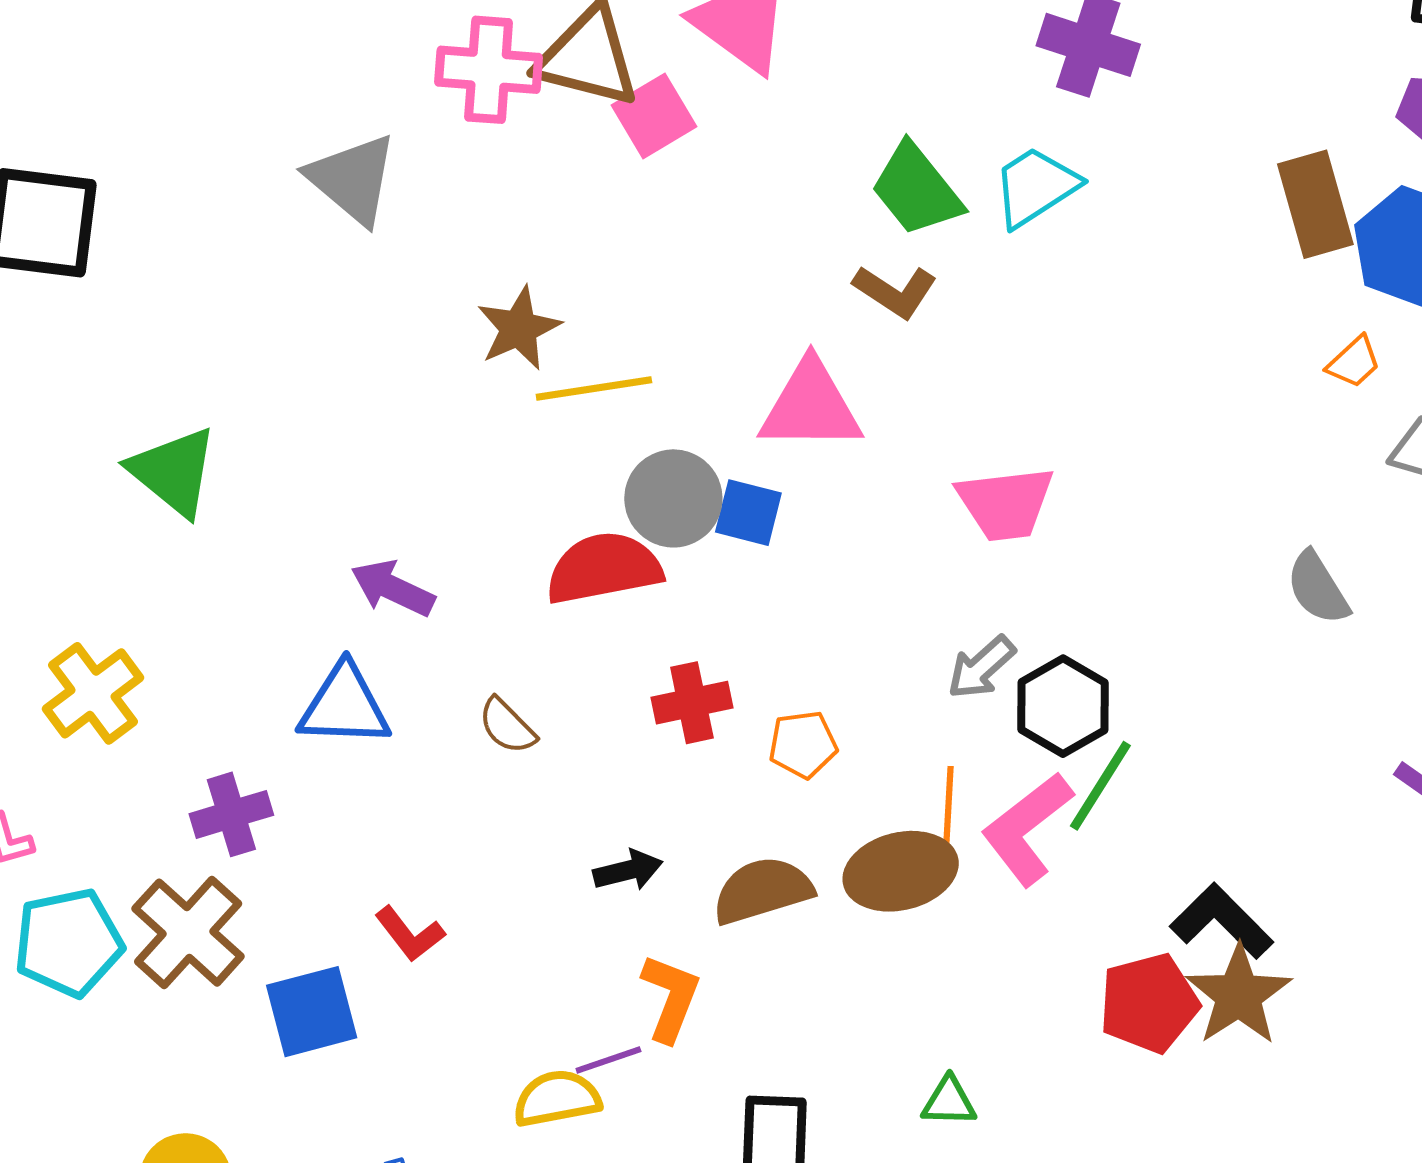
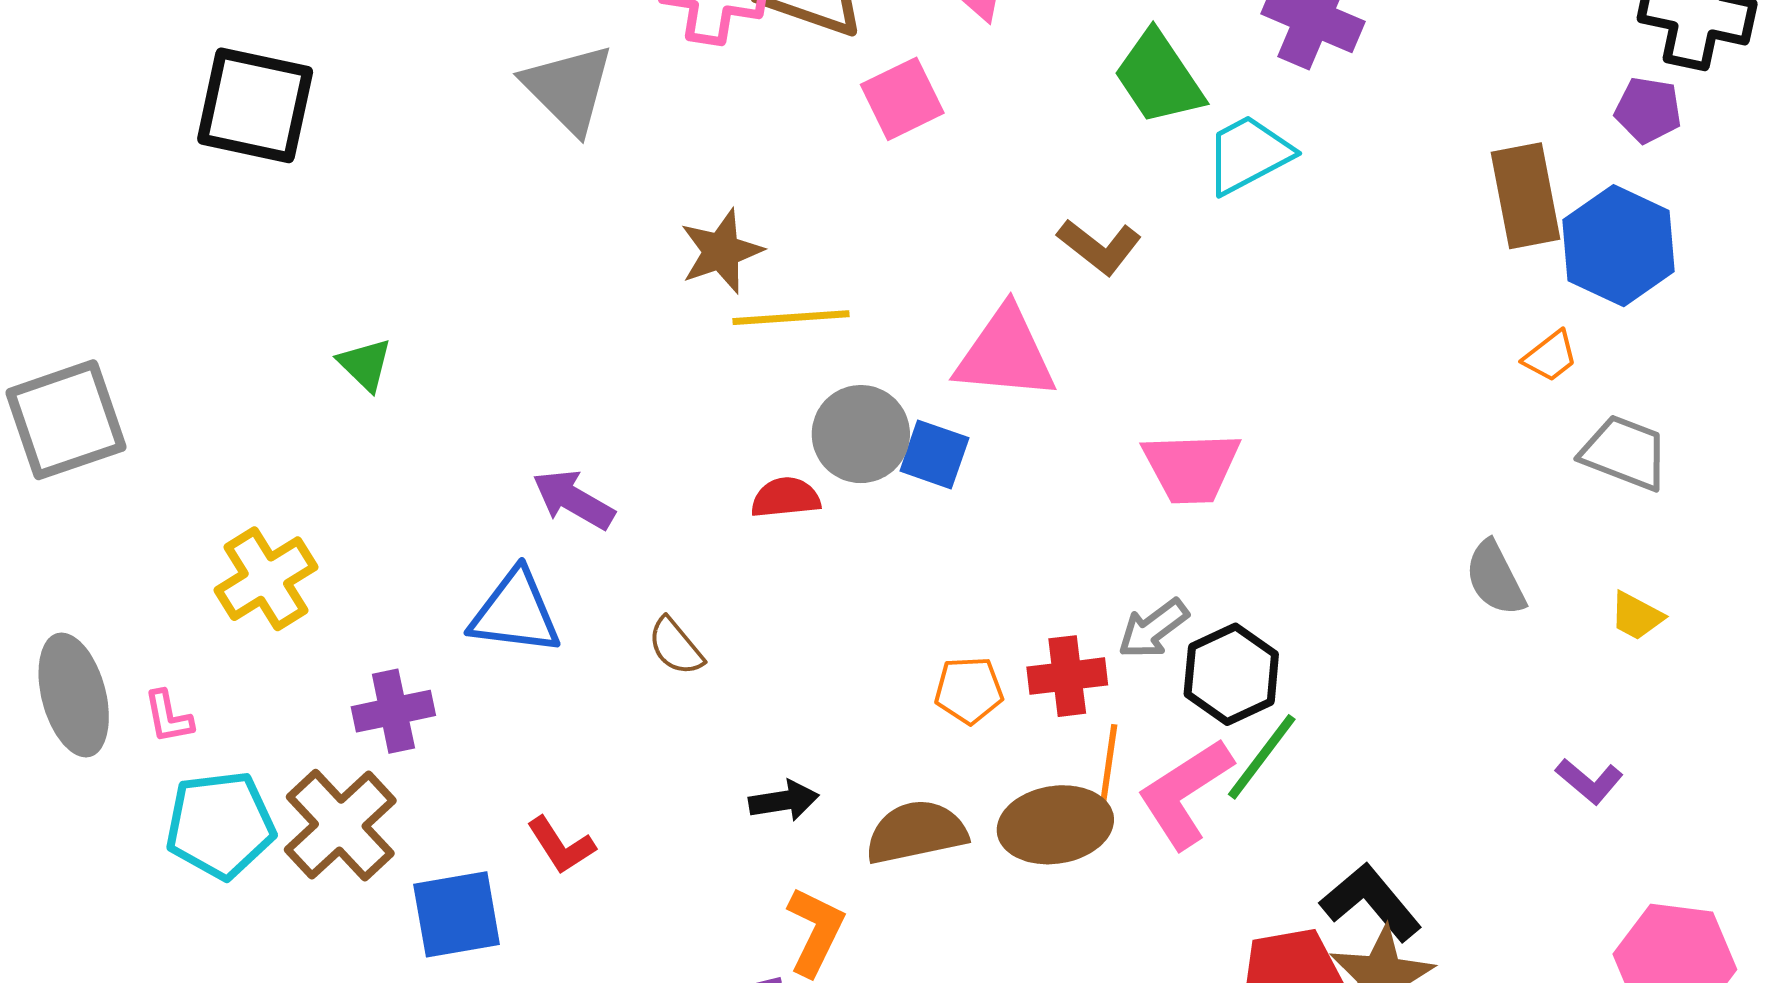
pink square: (654, 116) -> (902, 99), moved
green trapezoid: (916, 190) -> (1159, 78), moved
green triangle: (174, 472) -> (365, 365), size x0.6
red semicircle: (604, 568) -> (786, 498), size x0.6
red cross: (692, 703) -> (1067, 676), moved

